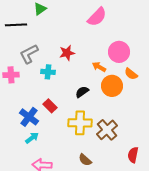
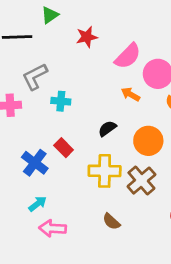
pink semicircle: (97, 17) -> (128, 56), moved
red star: (67, 53) -> (87, 37), moved
orange circle: (112, 86) -> (148, 141), moved
cyan arrow: (32, 138) -> (38, 204), moved

